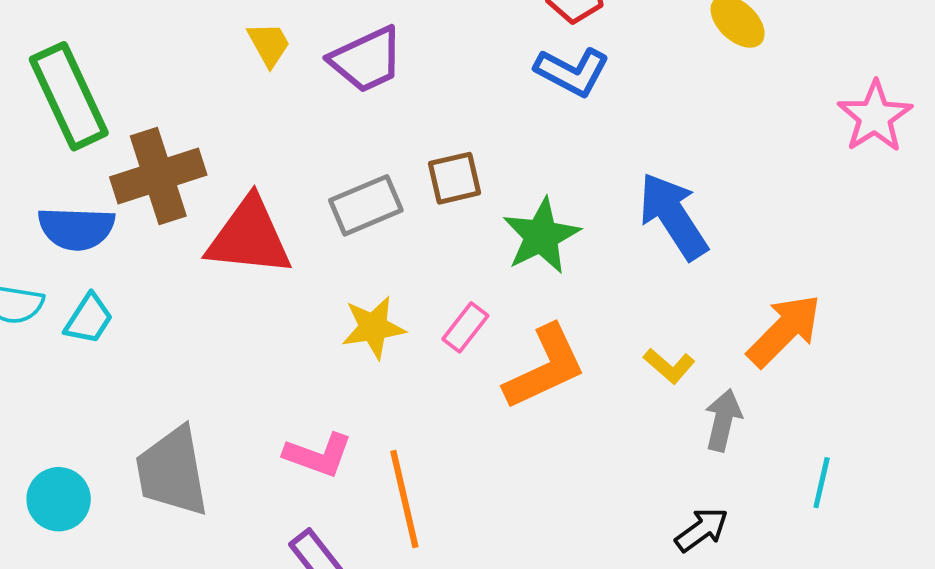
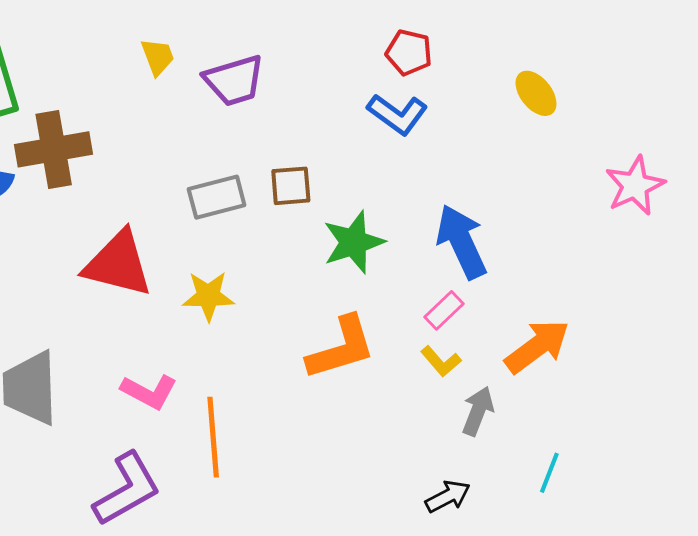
red triangle: (249, 237) -> (118, 264), moved
pink rectangle: (465, 327) -> (444, 310), moved

